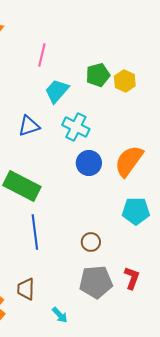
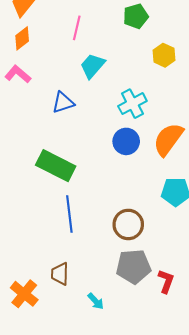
green pentagon: (98, 75) -> (136, 16), moved
cyan cross: (76, 127) -> (132, 104), moved, turned 36
brown circle: (91, 242) -> (128, 224), size x1.5
red L-shape: (132, 278) -> (166, 281), moved

